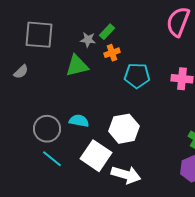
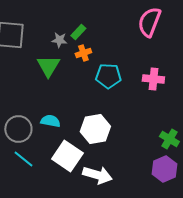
green triangle: (77, 66) -> (48, 66), turned -45

